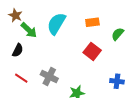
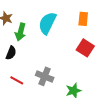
orange rectangle: (92, 22) -> (83, 19), turned -72
green arrow: (29, 30) -> (21, 32), turned 66

